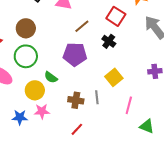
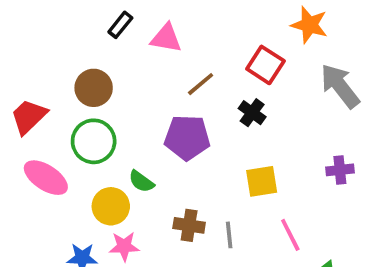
yellow square: (114, 77) -> (262, 181), turned 30
gray line: (97, 97) -> (229, 235), moved
pink line: (129, 105) -> (290, 235), turned -42

